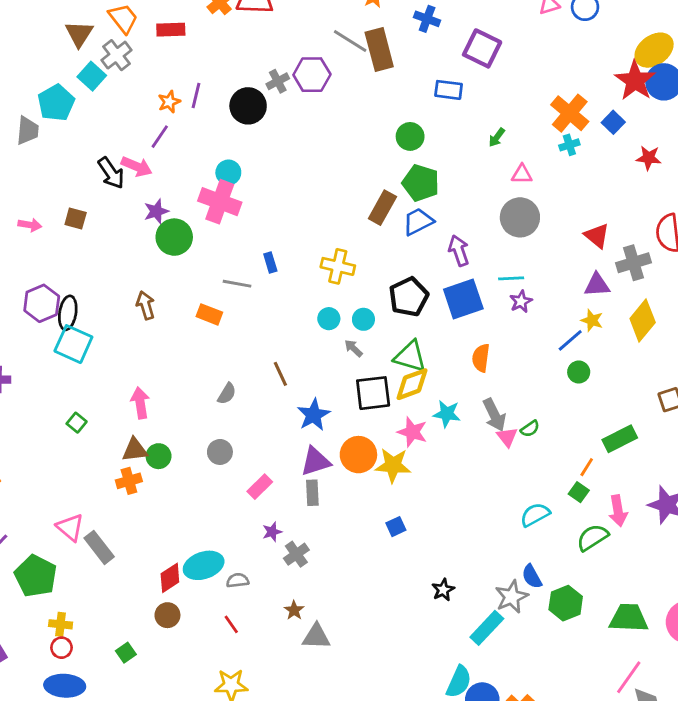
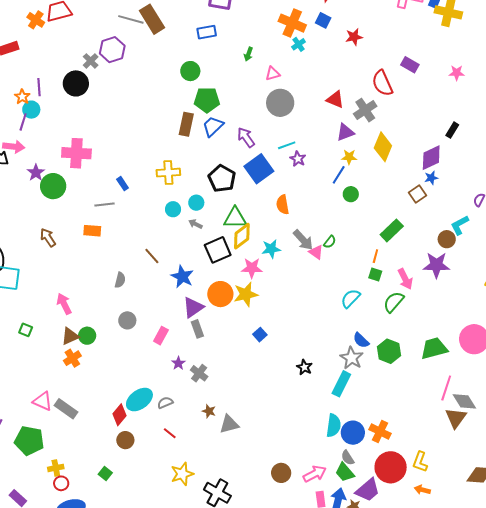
cyan circle: (228, 172) -> (31, 110), moved

